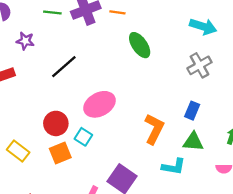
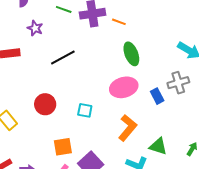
pink ellipse: (100, 104) -> (124, 87), moved
blue rectangle: (192, 111) -> (157, 96), moved, turned -63
cyan square: (83, 137) -> (85, 110), moved, turned -35
orange square: (60, 153) -> (63, 147), moved

